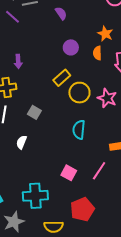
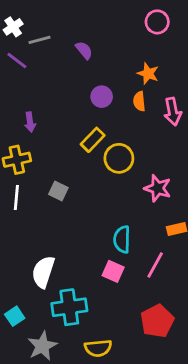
pink star: (107, 98) -> (158, 188), moved
cyan semicircle: (79, 130) -> (122, 239), moved
white semicircle: (21, 142) -> (43, 272), moved, size x1.6
red pentagon: (82, 209) -> (157, 321), moved

